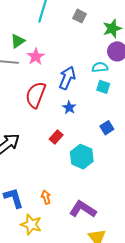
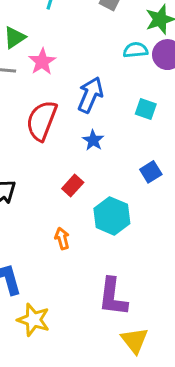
cyan semicircle: (100, 67) -> (135, 50), moved
orange arrow: (46, 197) -> (62, 238), moved
purple L-shape: (83, 209) -> (113, 297), turned -116

